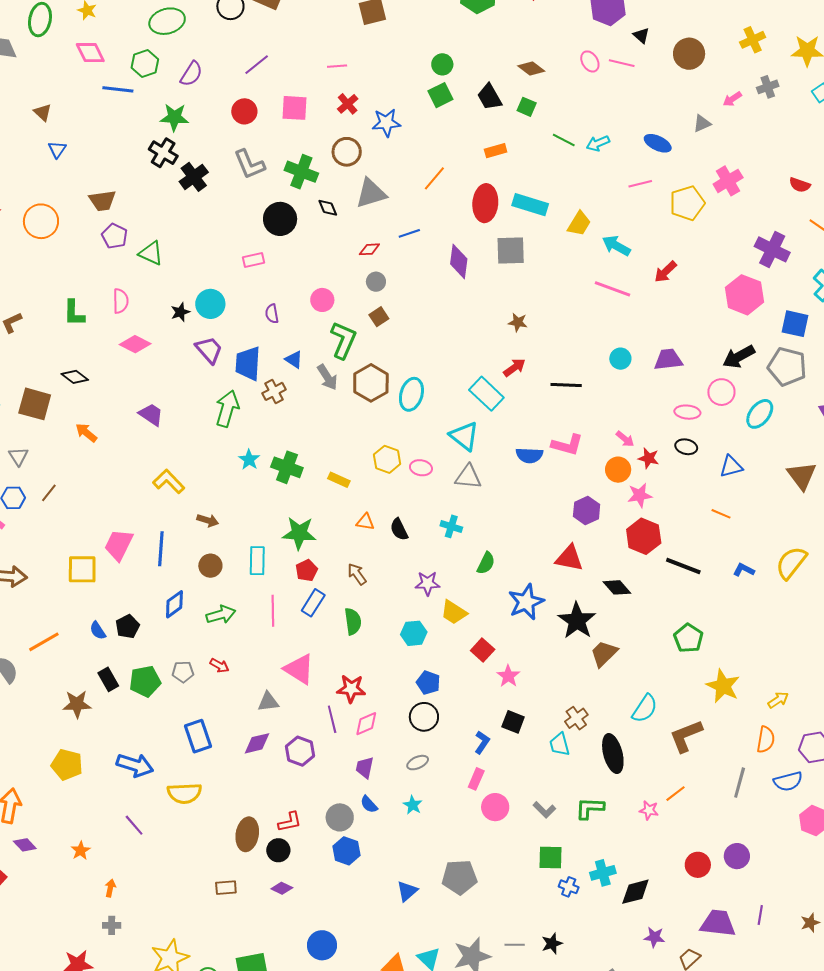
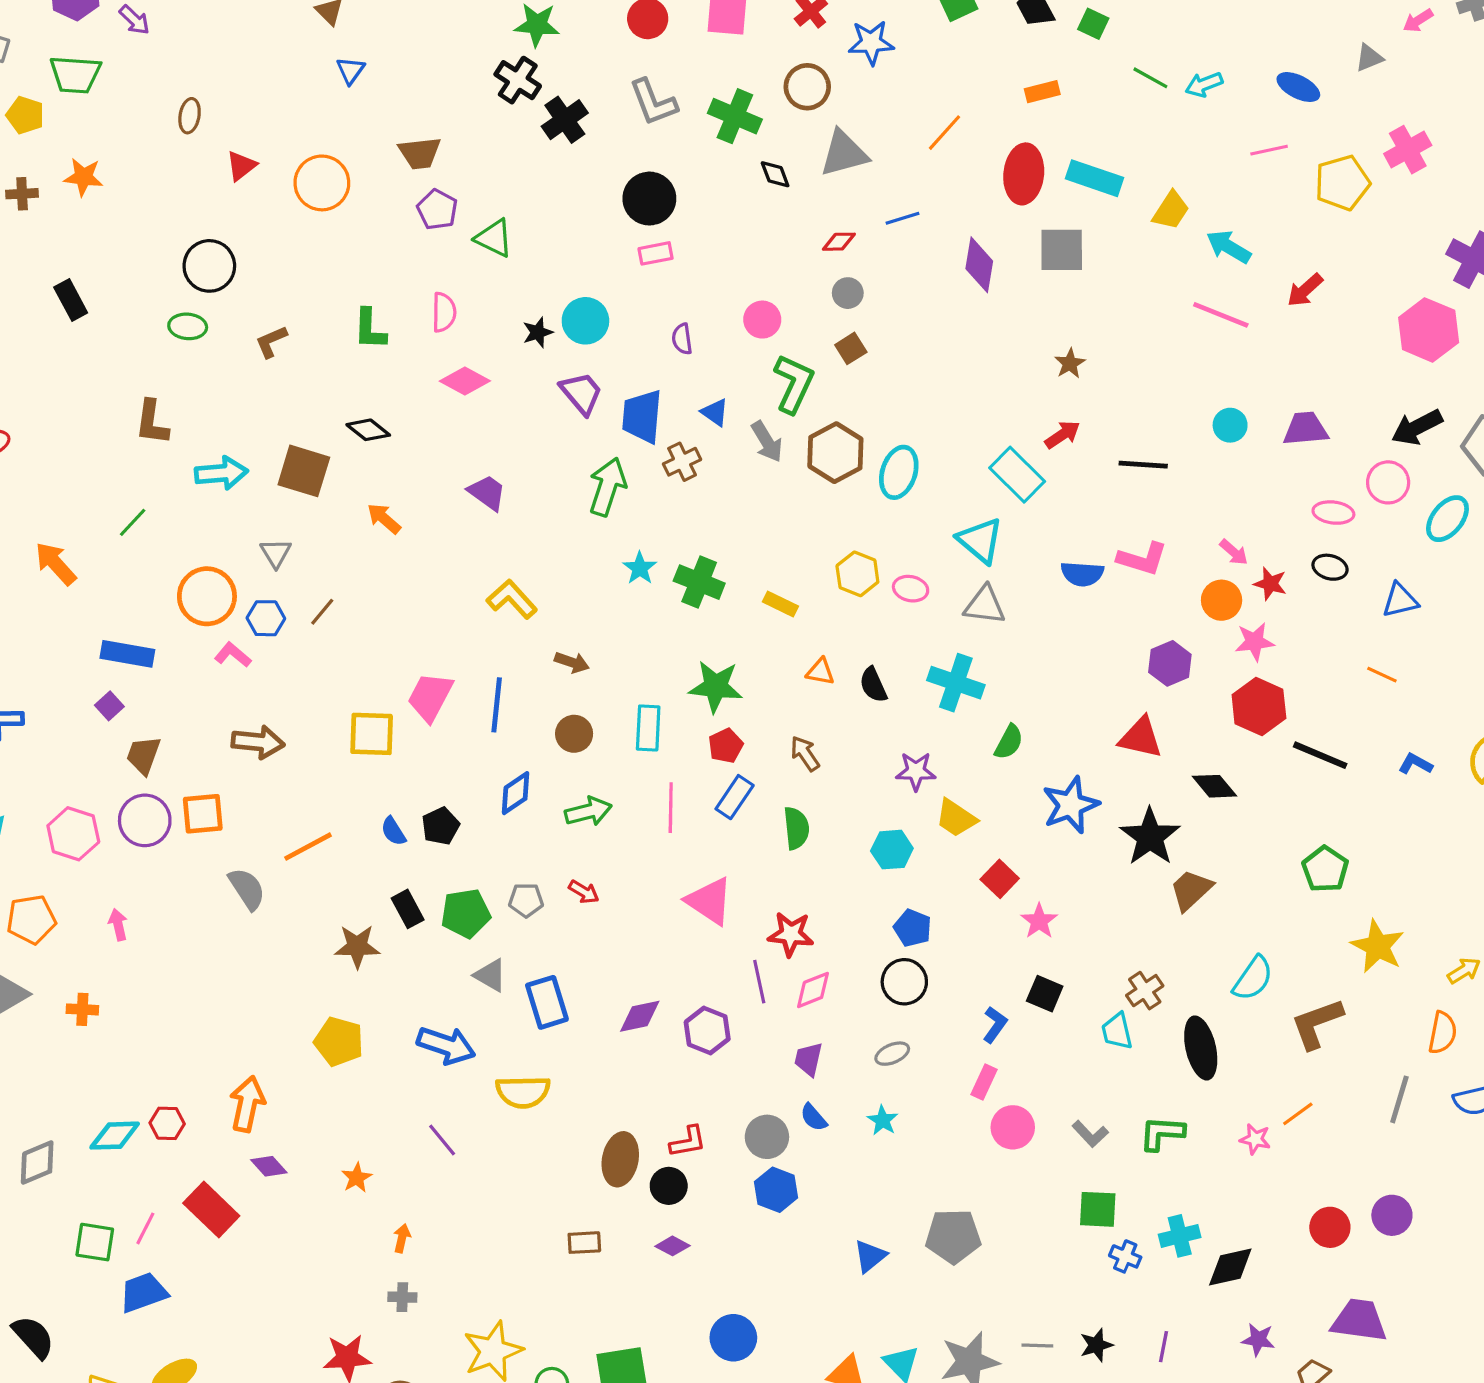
black circle: (280, 219) -> (649, 199), moved
brown star: (518, 322) -> (1070, 363), turned 30
cyan cross: (451, 526) -> (956, 683), size x1.6
gray triangle: (268, 702) -> (490, 975), moved, turned 35
purple line: (760, 915) -> (1164, 1347), moved

